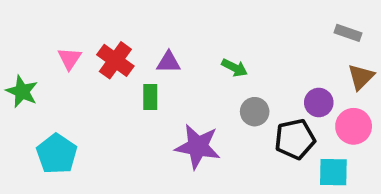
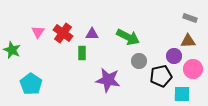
green arrow: (234, 68) -> (128, 37), size x1.6
brown triangle: (361, 77) -> (188, 41), moved, turned 42

